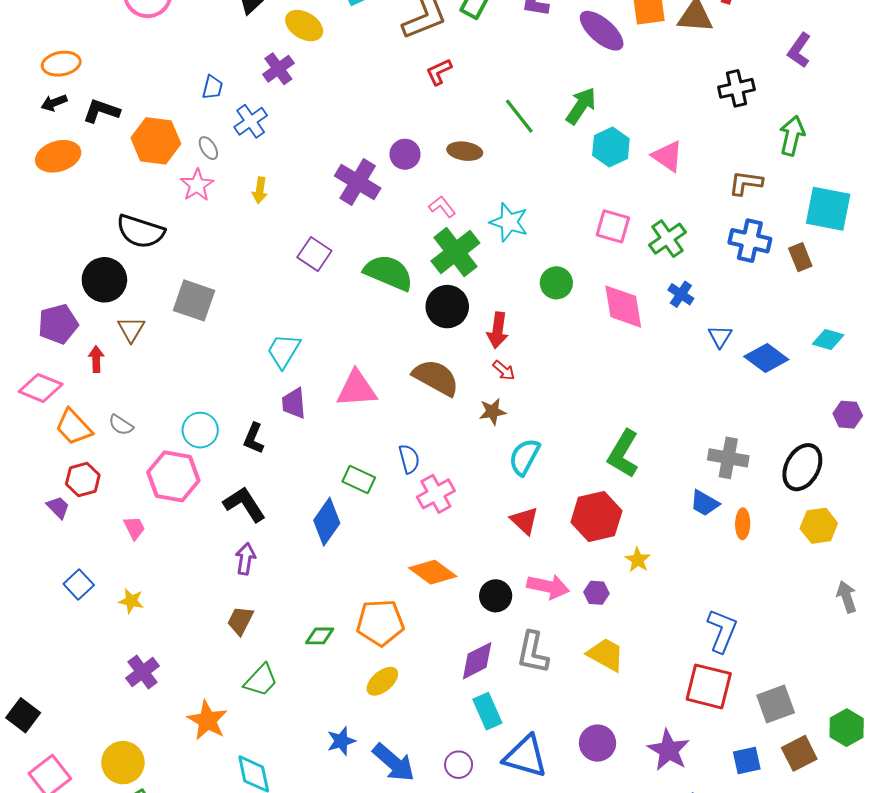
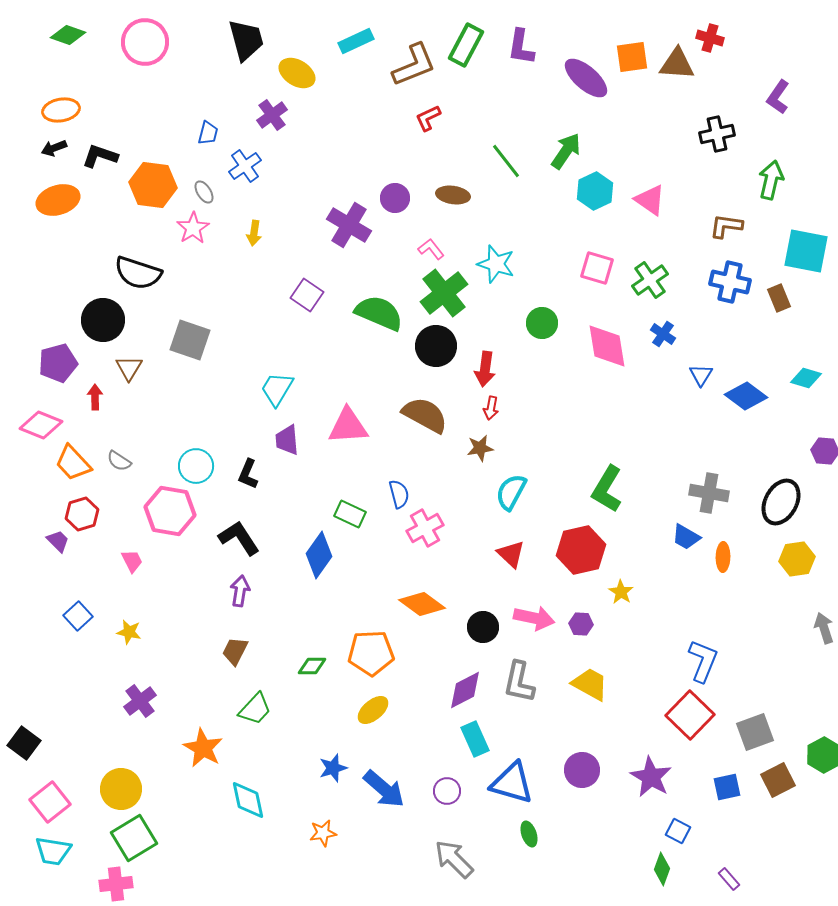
red arrow: (504, 370) -> (491, 408), turned 60
red square: (709, 686) -> (690, 715), turned 30

